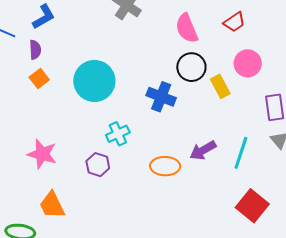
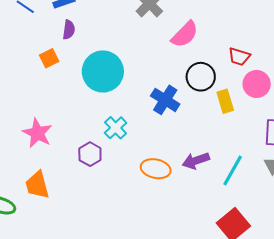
red trapezoid: (234, 22) -> (239, 57), moved, turned 40
pink semicircle: (187, 28) -> (185, 34), moved, turned -124
purple semicircle: (35, 50) -> (69, 30), moved
cyan cross: (118, 134) -> (116, 128), turned -30

